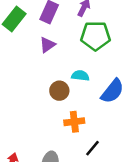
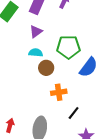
green pentagon: (95, 36) -> (68, 47), moved
cyan semicircle: (80, 76) -> (36, 53), moved

